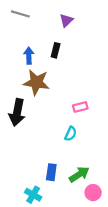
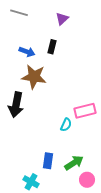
blue arrow: (29, 56) -> (27, 52), turned 112
pink rectangle: (80, 107) -> (85, 111), moved, size x1.5

